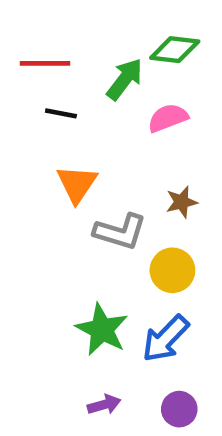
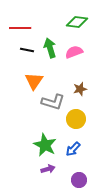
green arrow: (125, 79) -> (50, 48), moved, turned -54
blue arrow: (166, 339) -> (73, 149), size x0.7
purple arrow: (104, 405) -> (48, 169), moved

